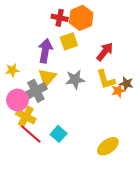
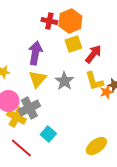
yellow square: (69, 41) -> (73, 44), moved
gray star: (75, 79) -> (64, 81), turned -30
gray cross: (36, 91) -> (29, 108), moved
red line: (31, 134) -> (21, 148), moved

